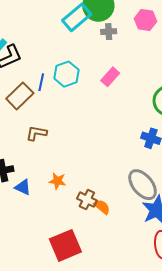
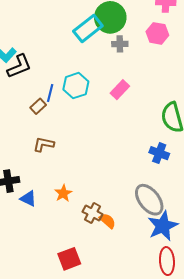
brown rectangle: (20, 96) -> (38, 106), moved, size x0.6
orange star: (57, 181) -> (63, 193), turned 30
red square: (65, 245) -> (69, 259), size x0.7

